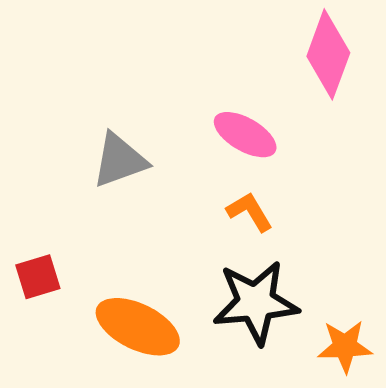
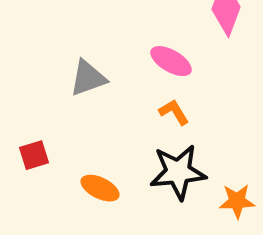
orange ellipse: (138, 327) -> (100, 188), size x0.7

